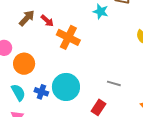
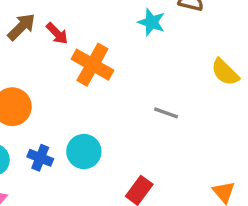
gray line: (114, 83) -> (166, 113), moved
cyan circle: (66, 87) -> (84, 152), size x0.7

